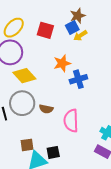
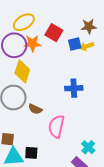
blue square: (72, 28) -> (75, 44), moved
orange star: (62, 63) -> (33, 43), moved
yellow diamond: (24, 76) -> (22, 71), turned 45

